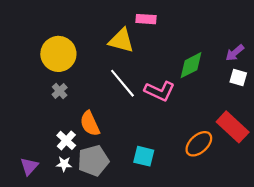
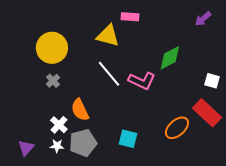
purple arrow: (235, 53) -> (203, 19), moved
white square: (238, 78) -> (212, 81), moved

